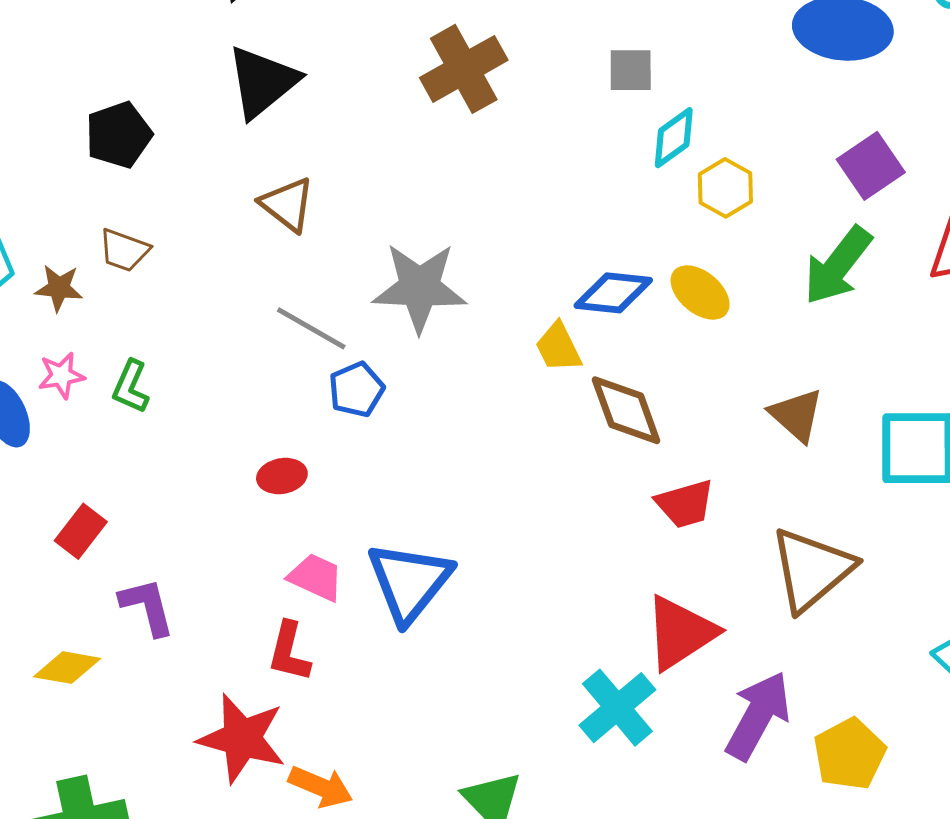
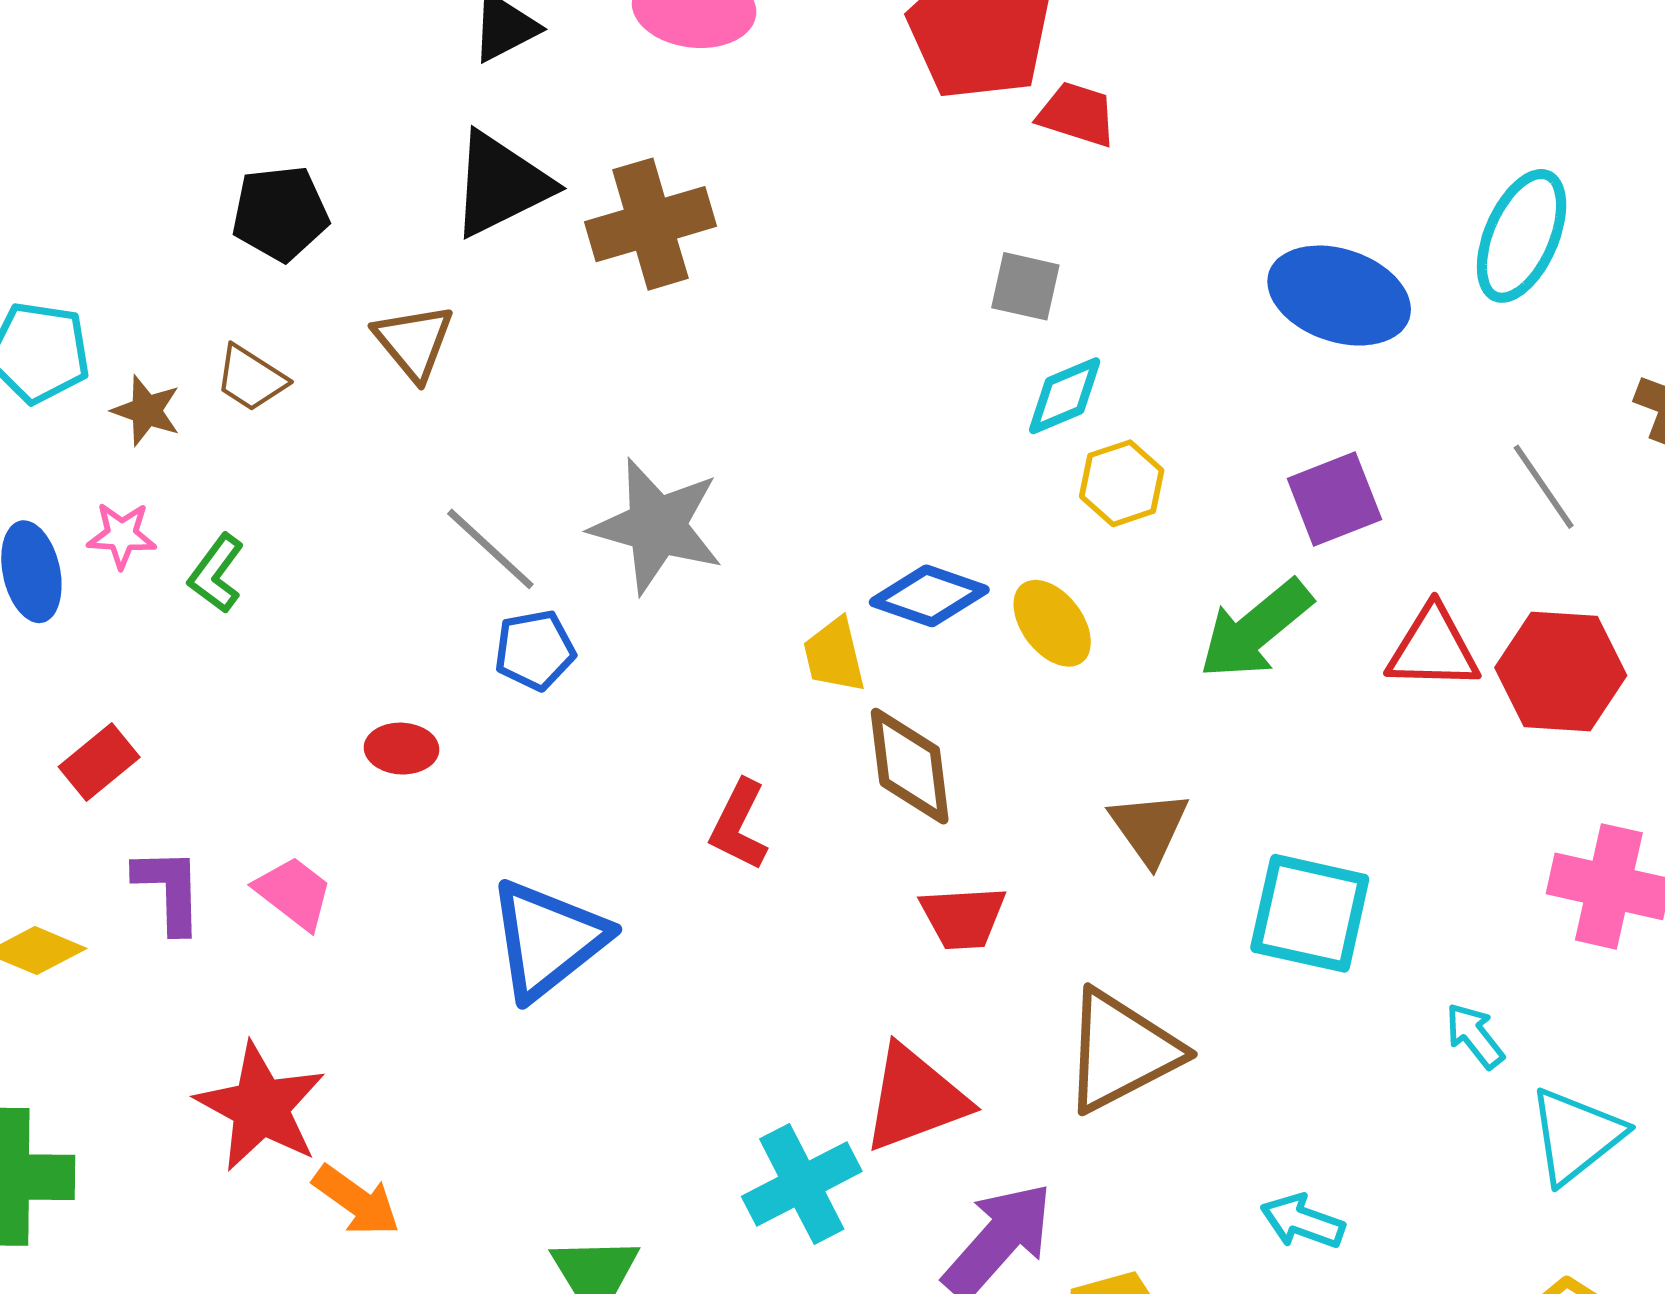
brown cross: (464, 69) -> (650, 224), moved
brown triangle: (287, 204) -> (414, 342), moved
pink trapezoid: (316, 577) -> (294, 893), moved
red L-shape: (289, 652) -> (739, 825), moved

